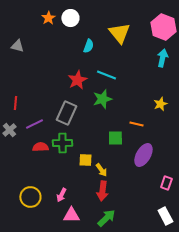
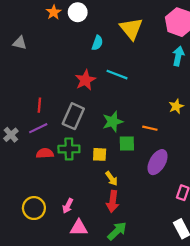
green star: (102, 99) -> (113, 122), moved
red line: (15, 103) -> (39, 105), moved
yellow square: (85, 160) -> (100, 154), moved

